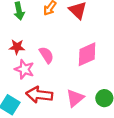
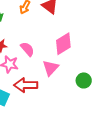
pink triangle: (75, 98) -> (51, 68), moved

